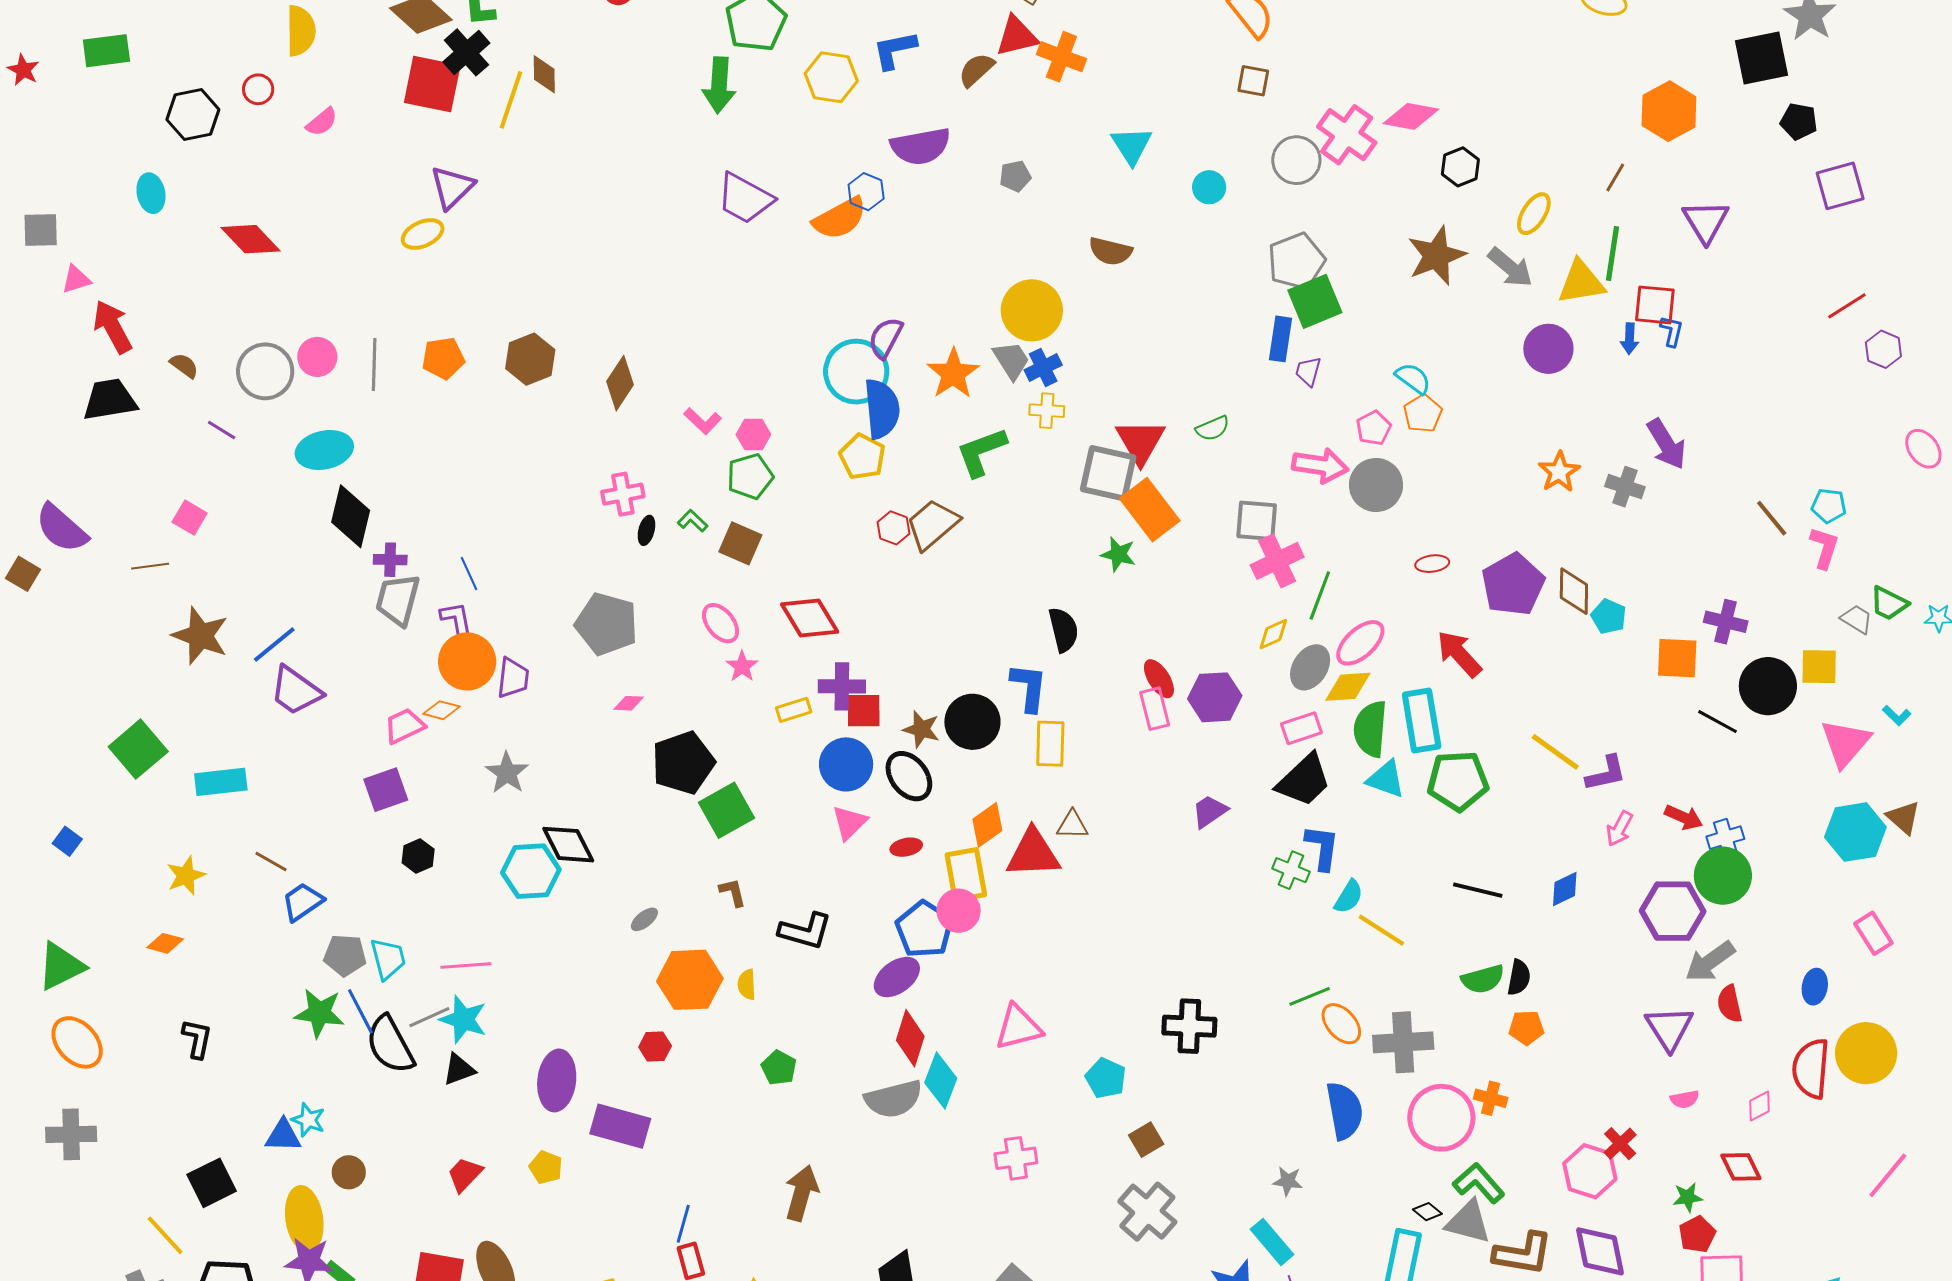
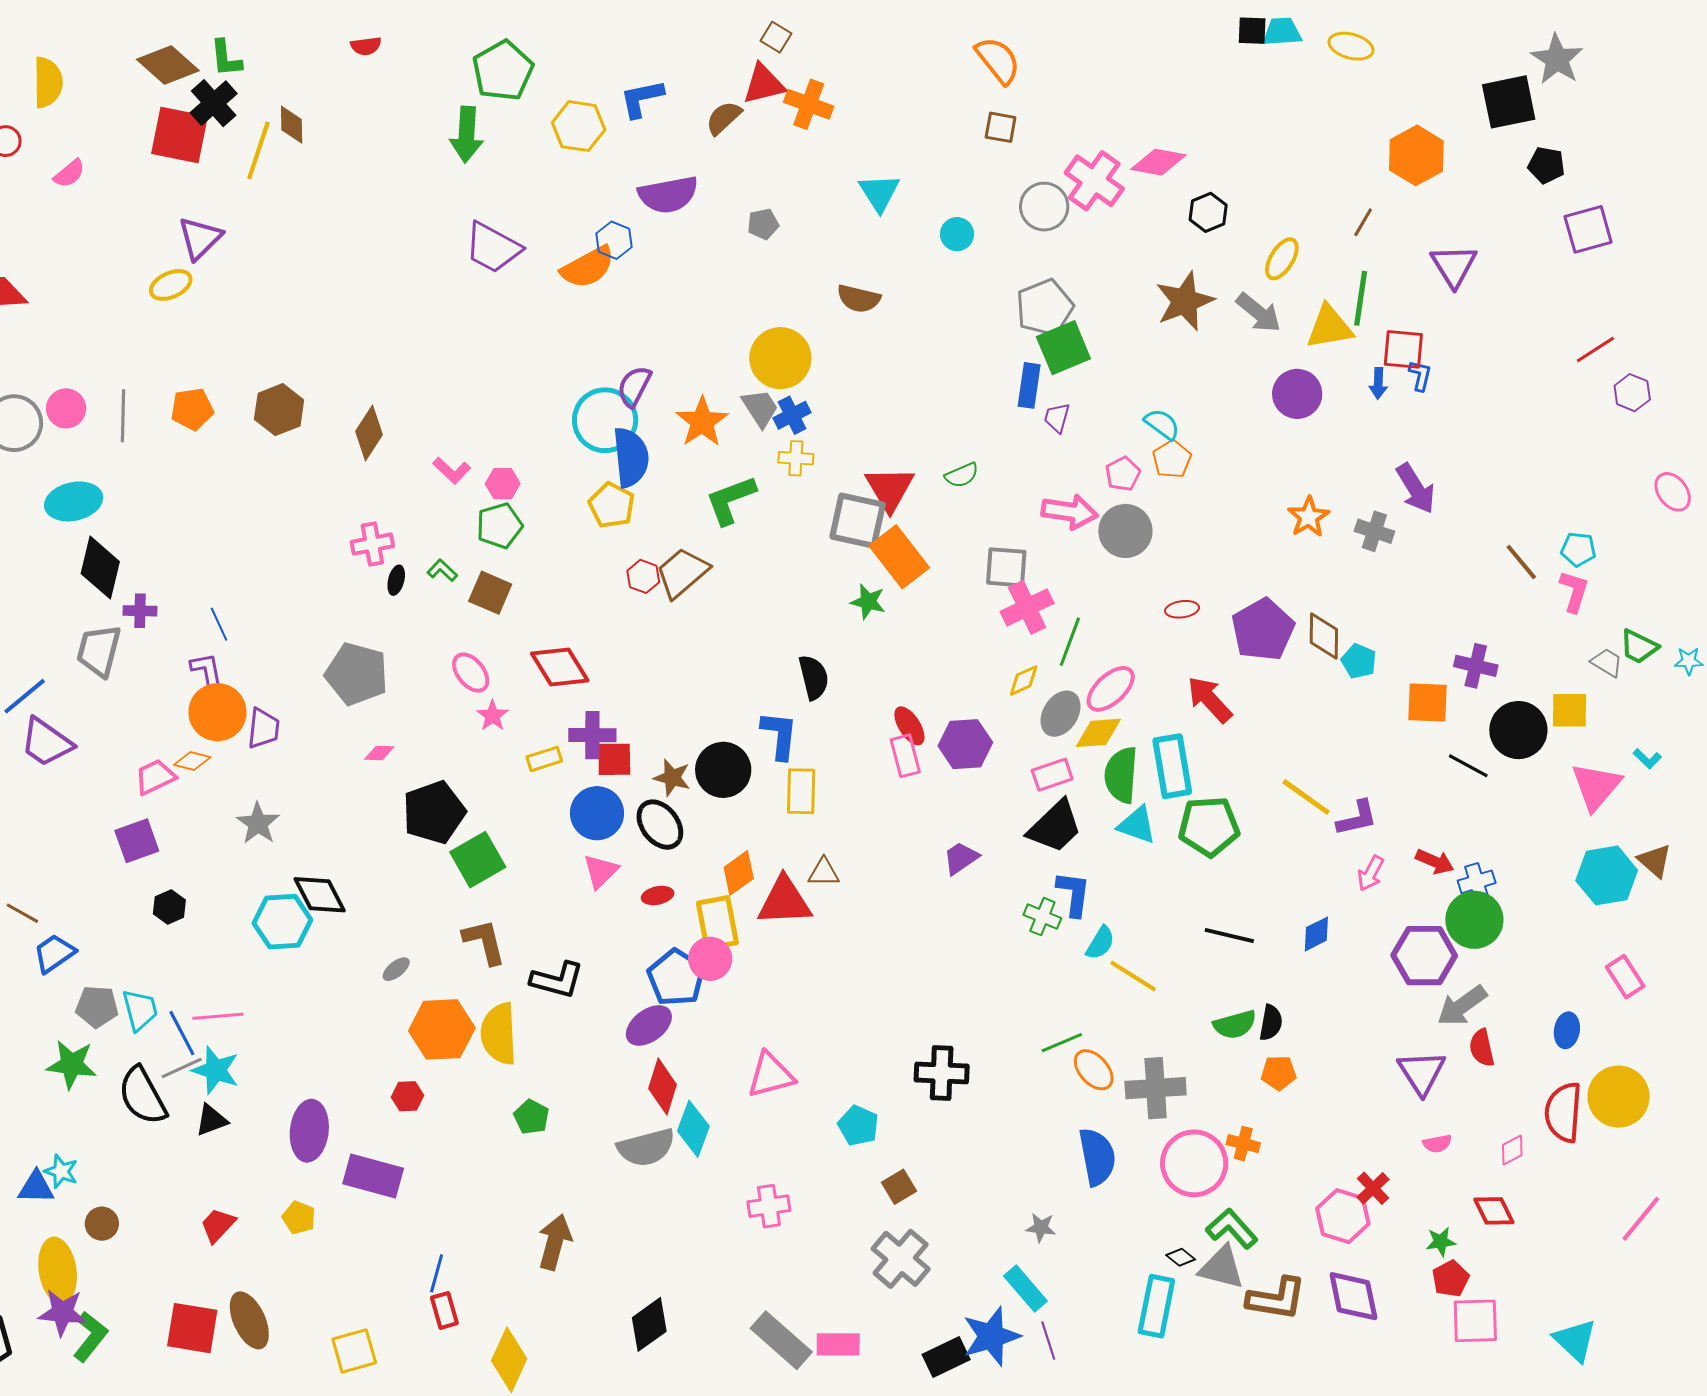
gray trapezoid: (398, 600) -> (99, 651), moved
brown L-shape: (733, 892) -> (484, 942), size x1.6
yellow semicircle: (747, 984) -> (499, 1034), size x2.0
blue line: (360, 1011) -> (182, 1033), moved

